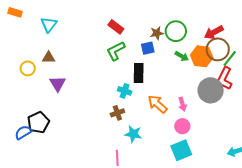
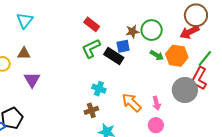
brown circle: (218, 49) -> (196, 15), moved
black rectangle: (139, 73) -> (114, 56), moved, turned -60

